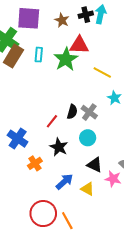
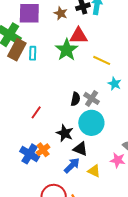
cyan rectangle: (39, 55) -> (33, 53), moved
red line: (52, 121) -> (36, 112), moved
cyan circle: (88, 138) -> (91, 123), size x1.6
blue cross: (18, 139) -> (30, 154), moved
black triangle: (95, 165) -> (80, 149), moved

